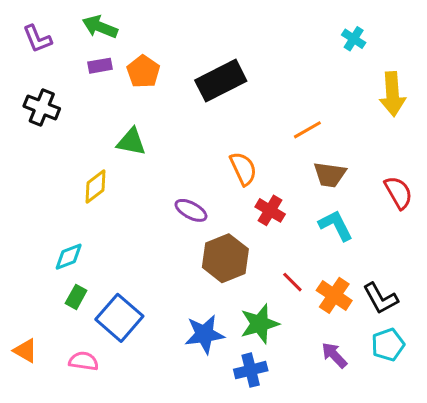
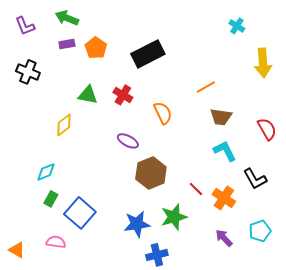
red cross: (270, 210) -> (123, 95), moved
black L-shape: (380, 298) -> (255, 179), moved
orange triangle: (25, 351) -> (17, 250), moved
blue cross: (251, 370) -> (157, 255), moved

